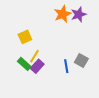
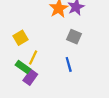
gray square: (81, 61) -> (74, 37), moved
purple rectangle: (37, 66) -> (30, 77), moved

